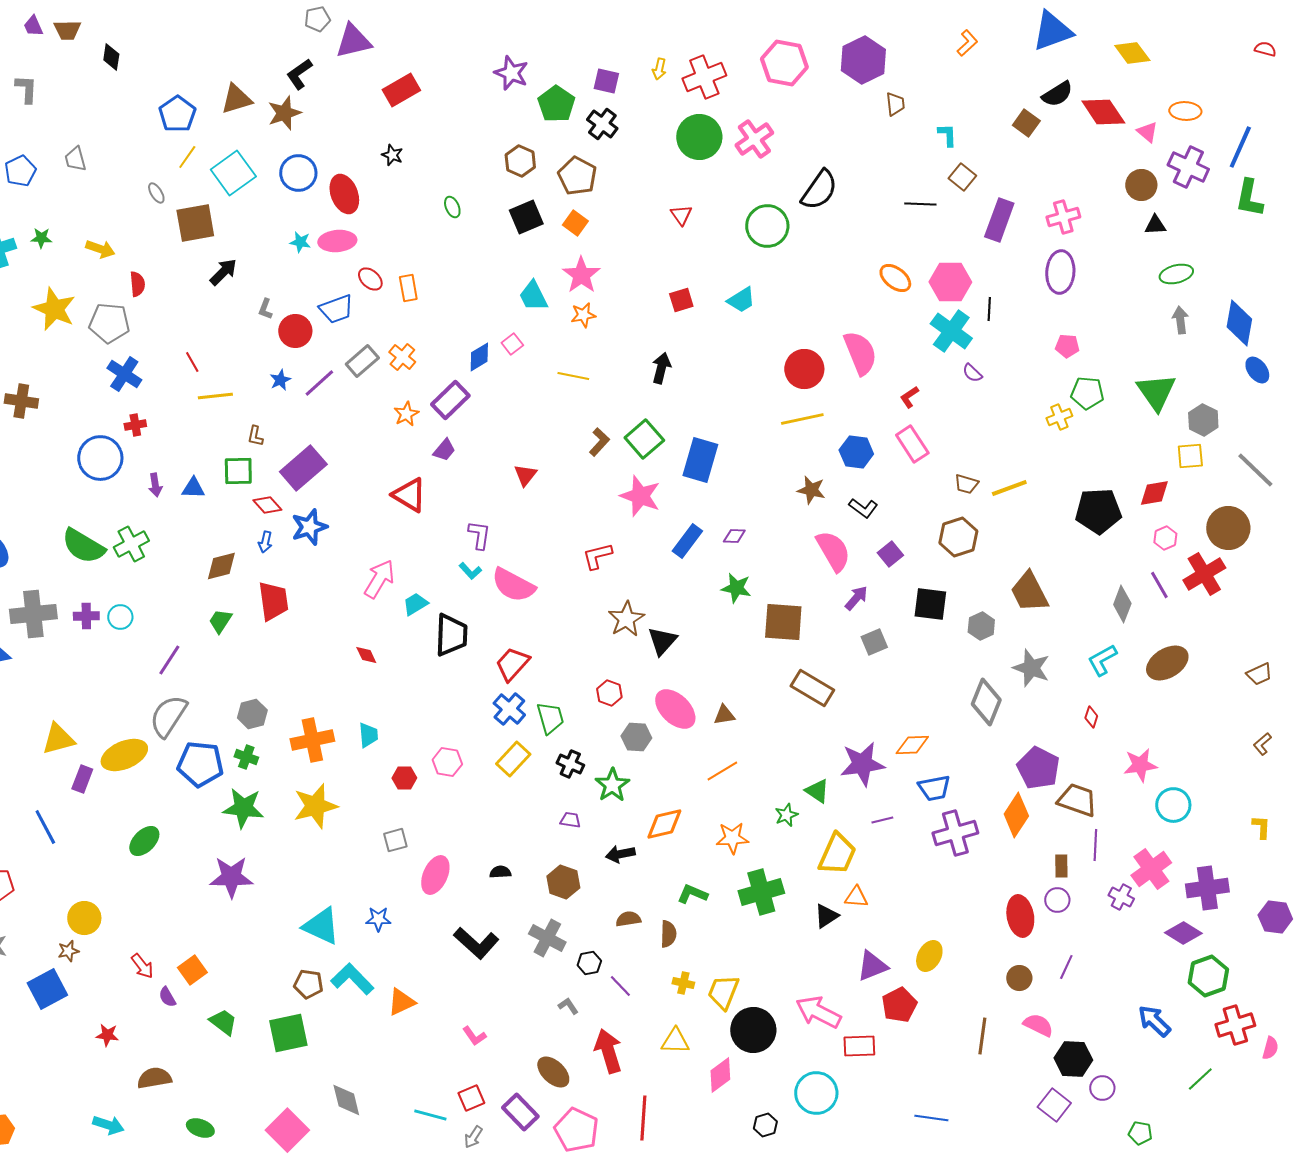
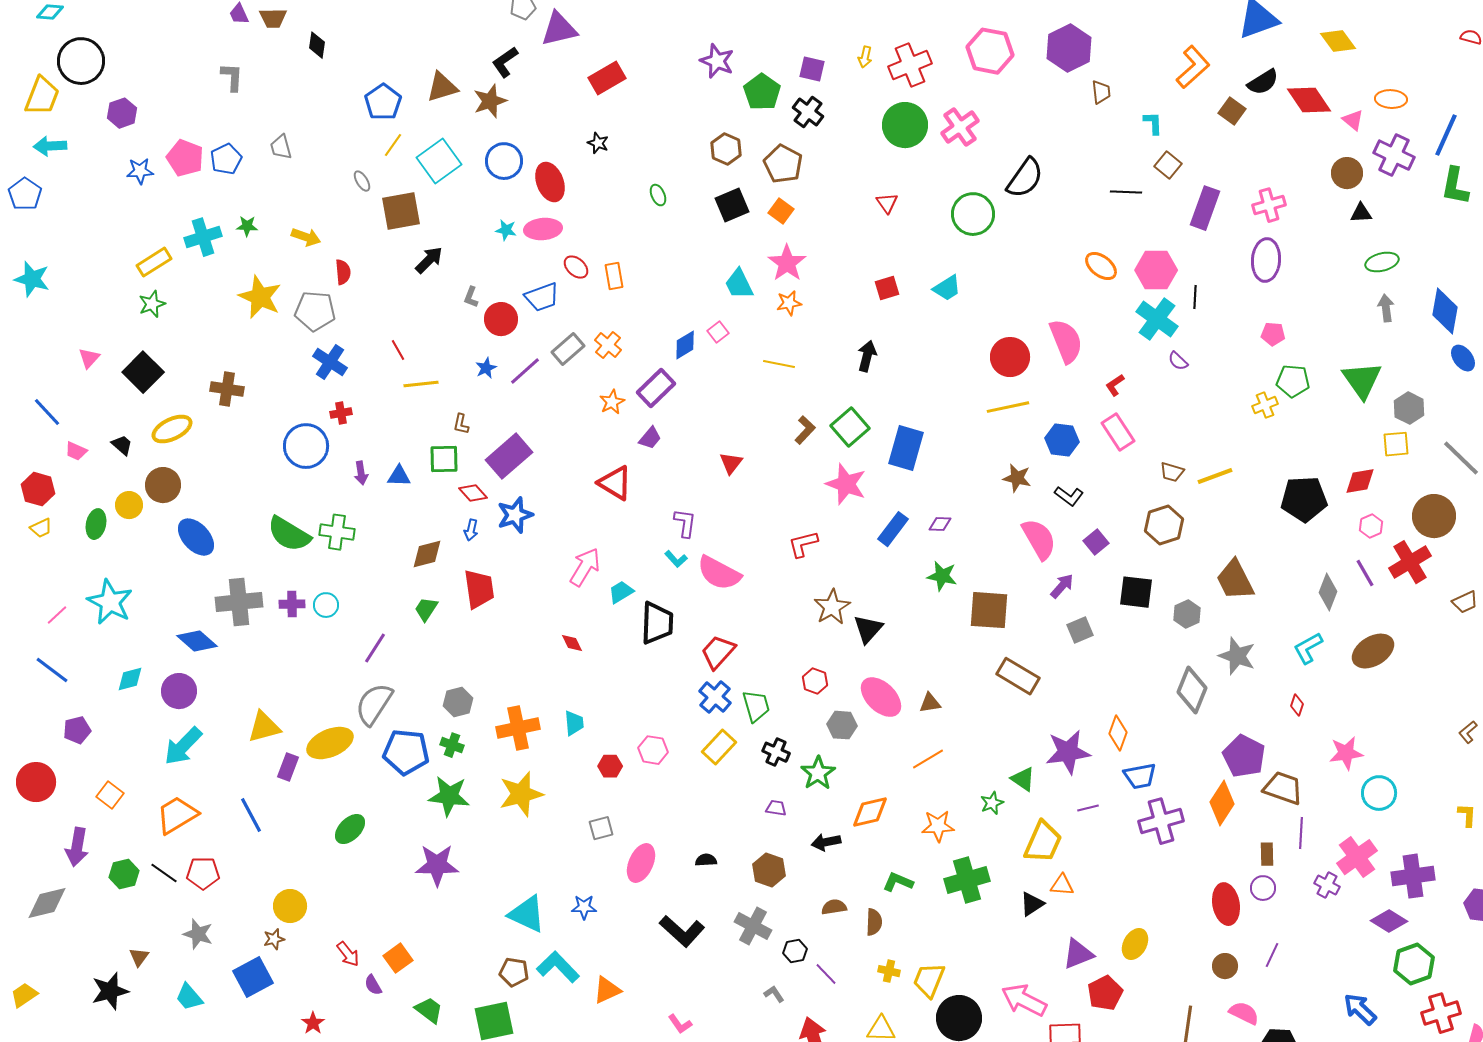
orange L-shape: (967, 43) -> (1193, 67), moved, size x1.6
green cross: (131, 544) -> (337, 532), turned 36
brown trapezoid: (1259, 674) -> (1465, 602), moved
orange diamond: (912, 745) -> (1118, 733), turned -68
red star: (107, 1035) -> (313, 1023), turned 30

